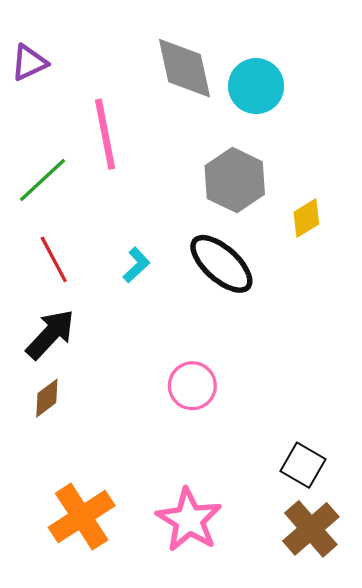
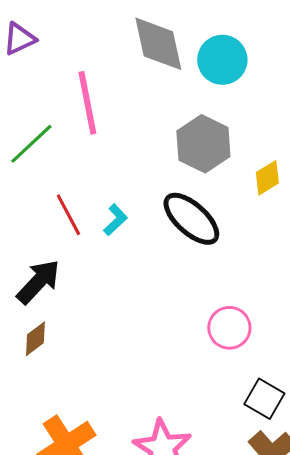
red line: (54, 259) -> (68, 215), moved
pink circle: (192, 386) -> (229, 328), moved

